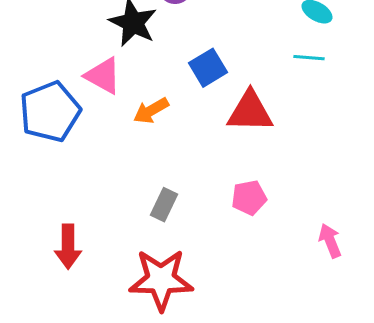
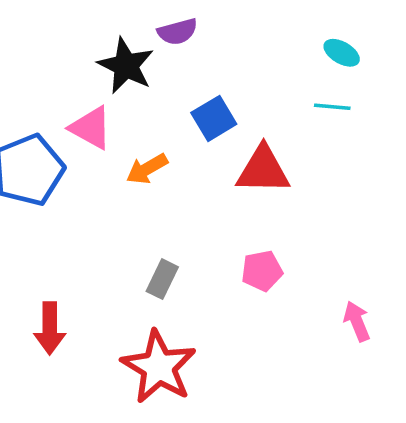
red star: (161, 280) -> (159, 367), turned 30

